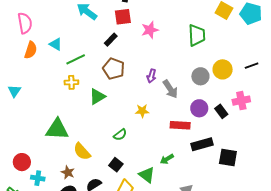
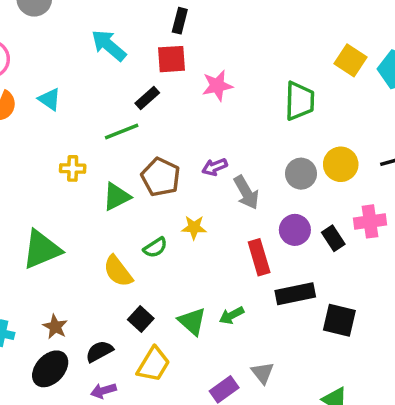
green line: (76, 59) -> (122, 131), moved
brown pentagon: (114, 69) -> (161, 177), moved
purple arrow: (151, 76) -> (215, 167), turned 48
red rectangle: (180, 125) -> (259, 257), turned 66
green triangle: (57, 129) -> (42, 249), turned -30
green semicircle: (120, 135) -> (155, 248), moved
yellow semicircle: (82, 151) -> (118, 271), moved
green triangle: (147, 175) -> (192, 321), moved

